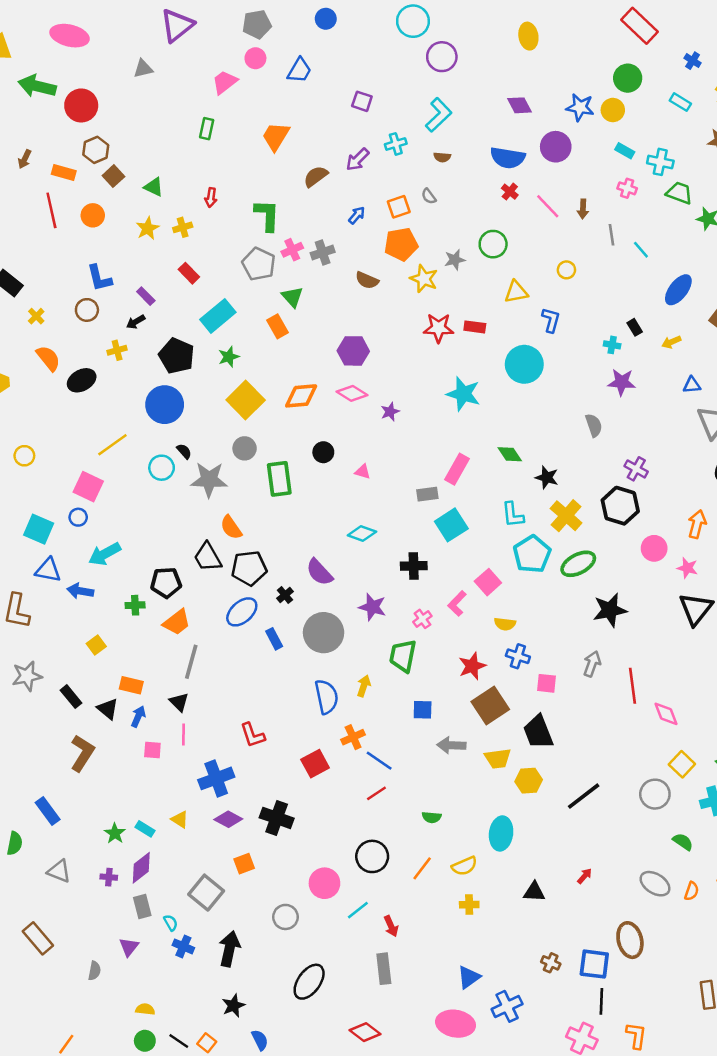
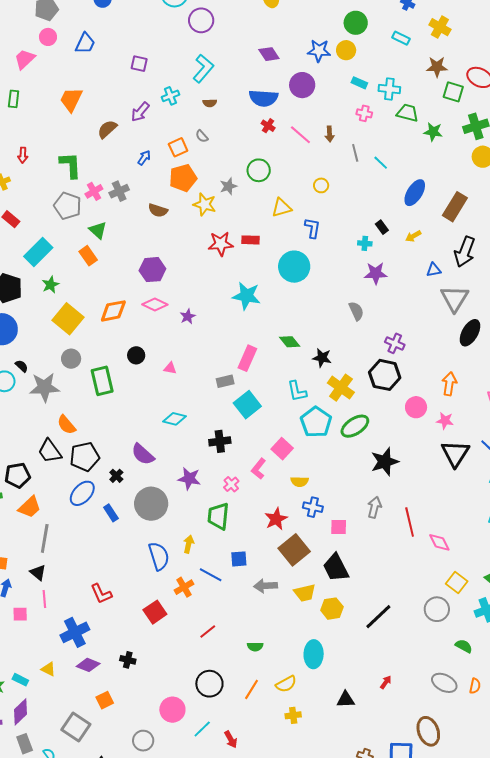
blue line: (379, 761) -> (211, 575), moved
black cross: (277, 818) -> (128, 660), size x0.6

